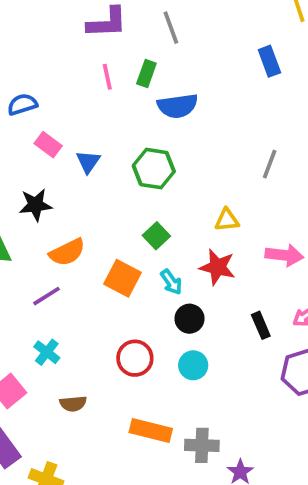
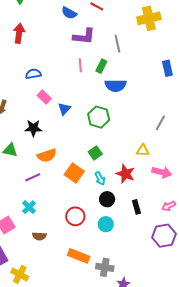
yellow triangle: (227, 220) -> (143, 150), moved
black rectangle: (261, 325) -> (136, 207), moved

